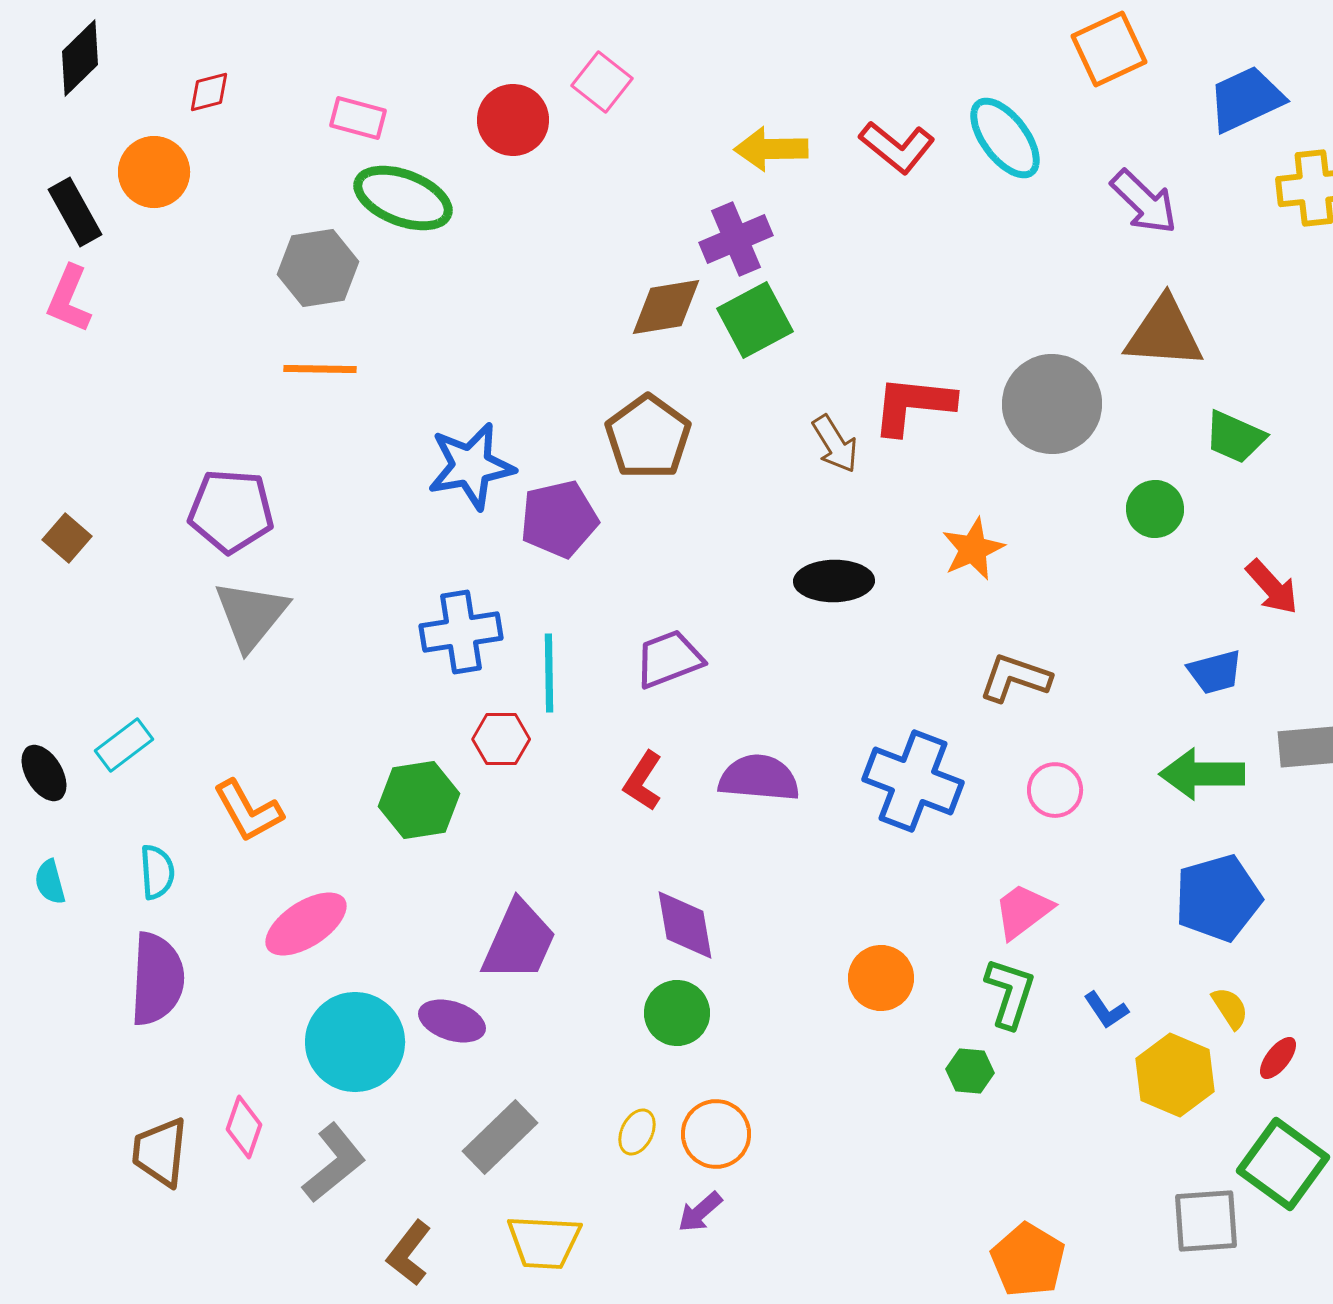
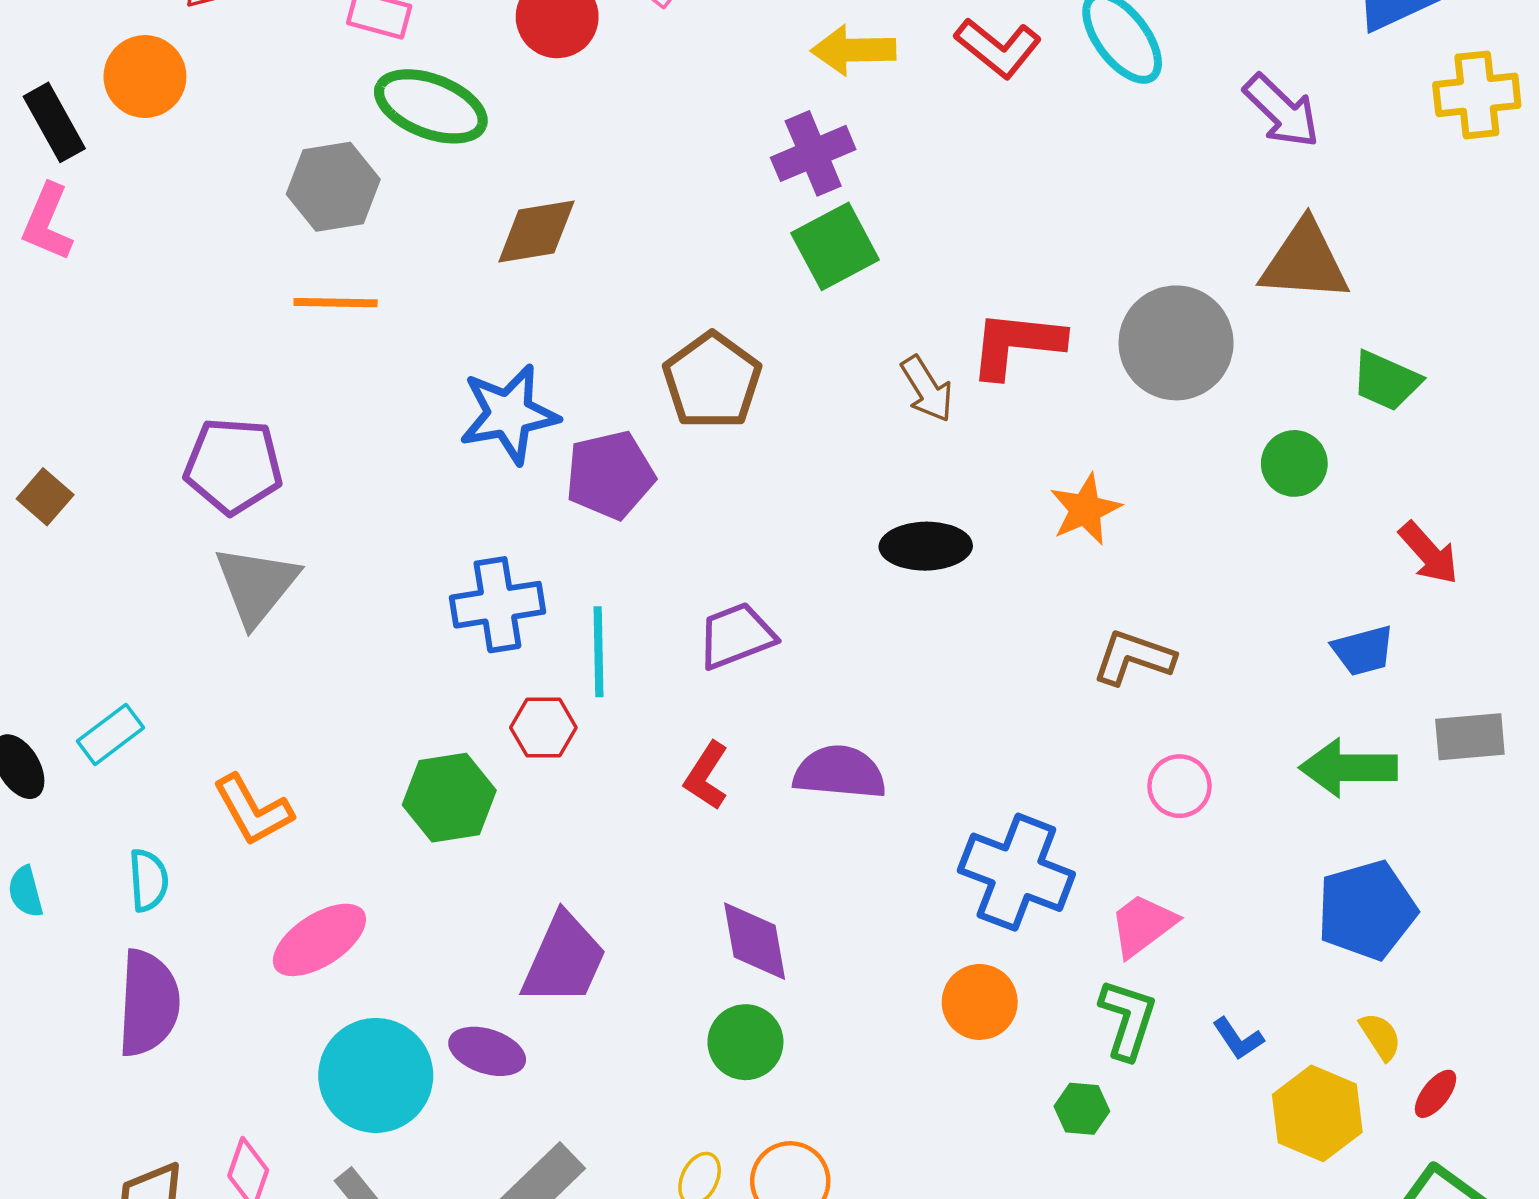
brown diamond: (666, 307) -> (536, 232), moved
blue cross: (913, 781) -> (1016, 872), moved

